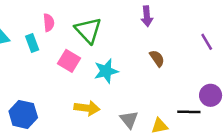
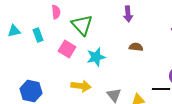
pink semicircle: (49, 23) -> (56, 12), moved
brown semicircle: (157, 58) -> (136, 47), turned -48

